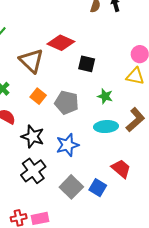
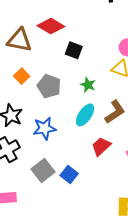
brown triangle: (31, 61) -> (19, 40), turned -40
cyan ellipse: (106, 127) -> (85, 115), turned -60
red trapezoid: (121, 169) -> (101, 146), moved, turned -90

